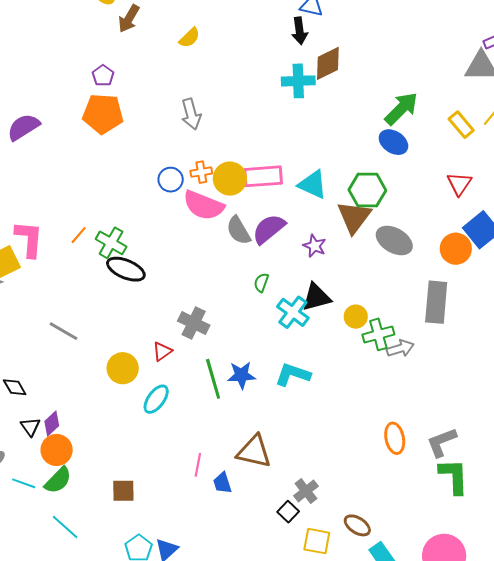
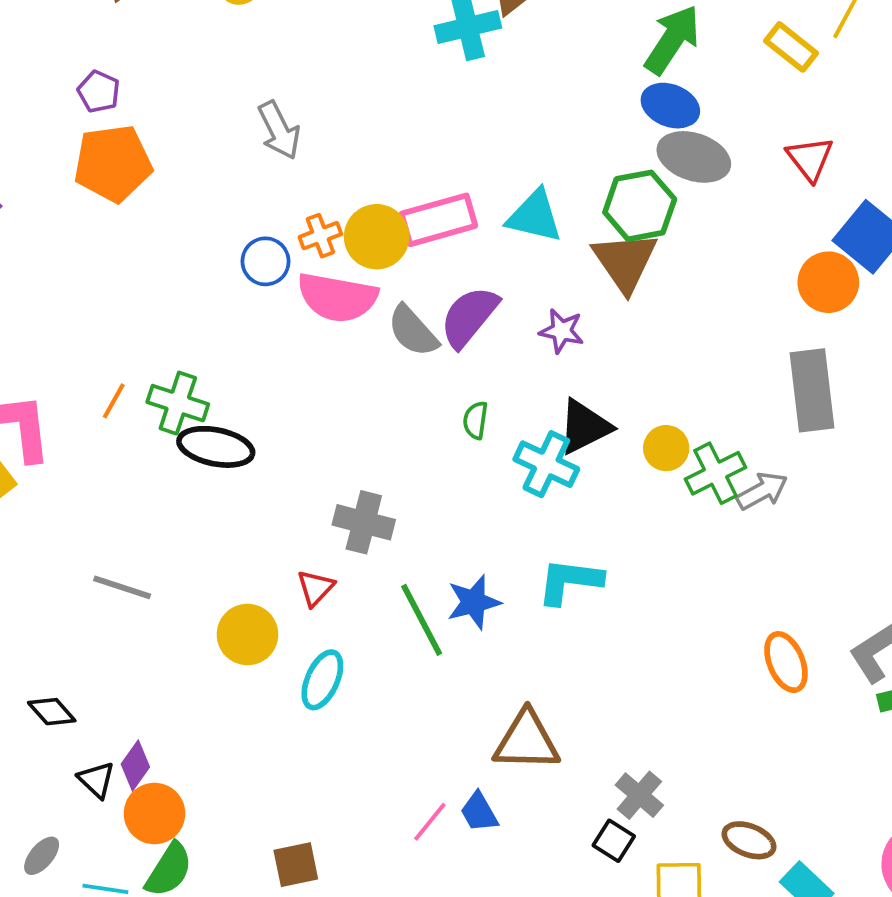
gray ellipse: (394, 241) -> (694, 157), moved
pink line: (198, 465) -> (430, 822), moved, turned 40

